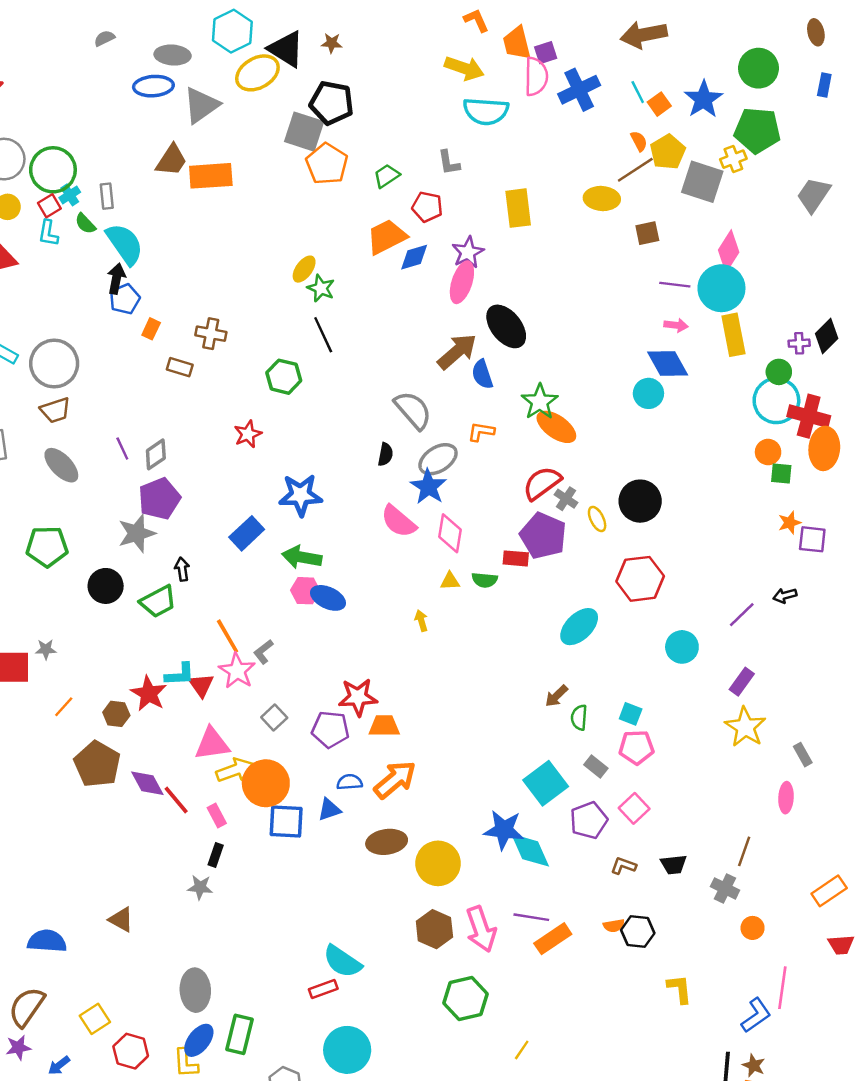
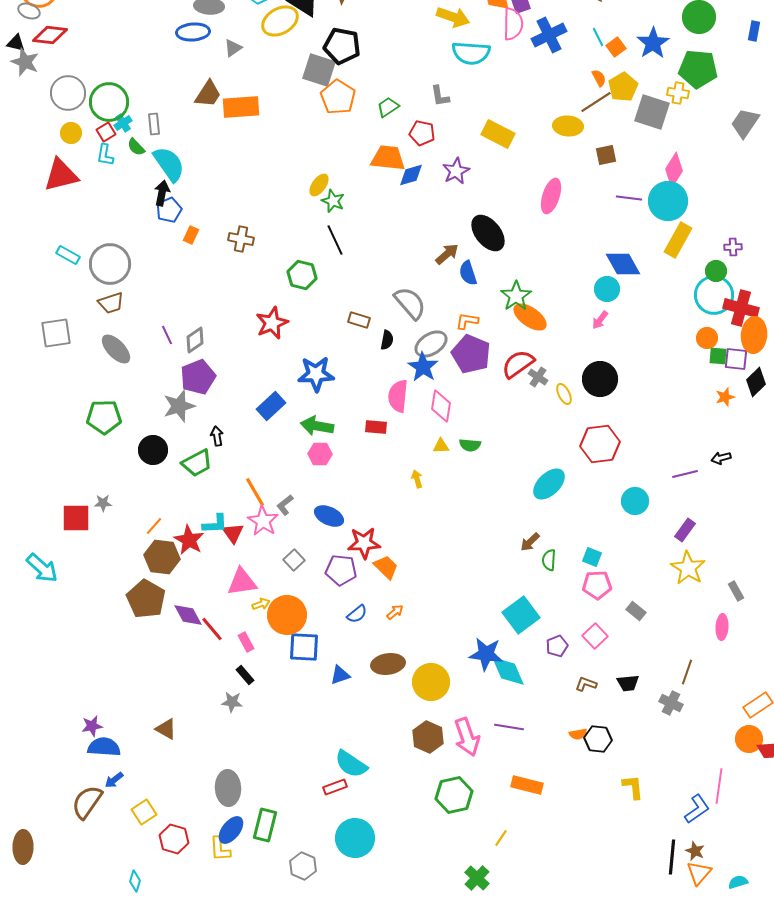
gray triangle: (201, 105) -> (233, 48), size x0.6
yellow cross: (733, 159) -> (678, 93), turned 30
yellow rectangle: (518, 208) -> (498, 134), turned -56
orange trapezoid: (387, 237) -> (388, 158), turned 33
pink ellipse: (462, 282) -> (551, 196), moved
pink arrow: (676, 325) -> (600, 320), moved, turned 120
yellow rectangle: (733, 335) -> (678, 240), turned 40
black diamond: (827, 336) -> (756, 382), moved
brown arrow: (457, 352) -> (447, 254), size x0.7
brown rectangle: (180, 367) -> (359, 320), moved
red star: (248, 434) -> (272, 323), size x1.4
pink semicircle: (399, 521) -> (398, 396), turned 56
purple pentagon: (543, 536) -> (471, 354), moved
purple square: (812, 539) -> (736, 359), moved
red rectangle: (516, 558) -> (376, 427), moved
blue ellipse: (328, 598) -> (329, 516), moved
purple line: (742, 615) -> (685, 474), turned 30
orange line: (64, 707) -> (154, 526), moved
brown hexagon: (116, 714) -> (162, 557), size x1.6
orange trapezoid: (384, 726) -> (386, 567), turned 44
gray rectangle: (596, 767) -> (636, 611), moved
yellow arrow: (235, 770) -> (261, 604), size x0.6
orange arrow: (395, 780) -> (395, 612), size x0.5
blue semicircle: (350, 782) -> (357, 614), turned 145
blue triangle: (329, 810) -> (340, 675), moved
purple pentagon: (589, 820) -> (557, 646), size x0.7
black rectangle: (216, 855) -> (245, 675), turned -60
orange circle: (753, 928) -> (749, 739), moved, size x1.4
orange rectangle: (553, 939) -> (527, 785), moved, turned 48
purple star: (18, 1048) -> (92, 726), moved
blue arrow: (59, 1065) -> (114, 780), moved

